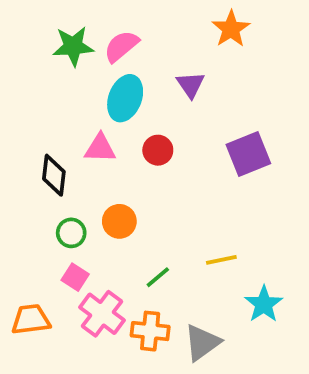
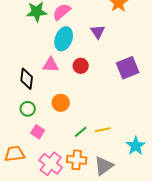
green circle: (71, 233) -> (28, 109), moved
yellow line: (221, 260) -> (103, 130), moved
pink cross: (102, 314) -> (51, 164), moved

